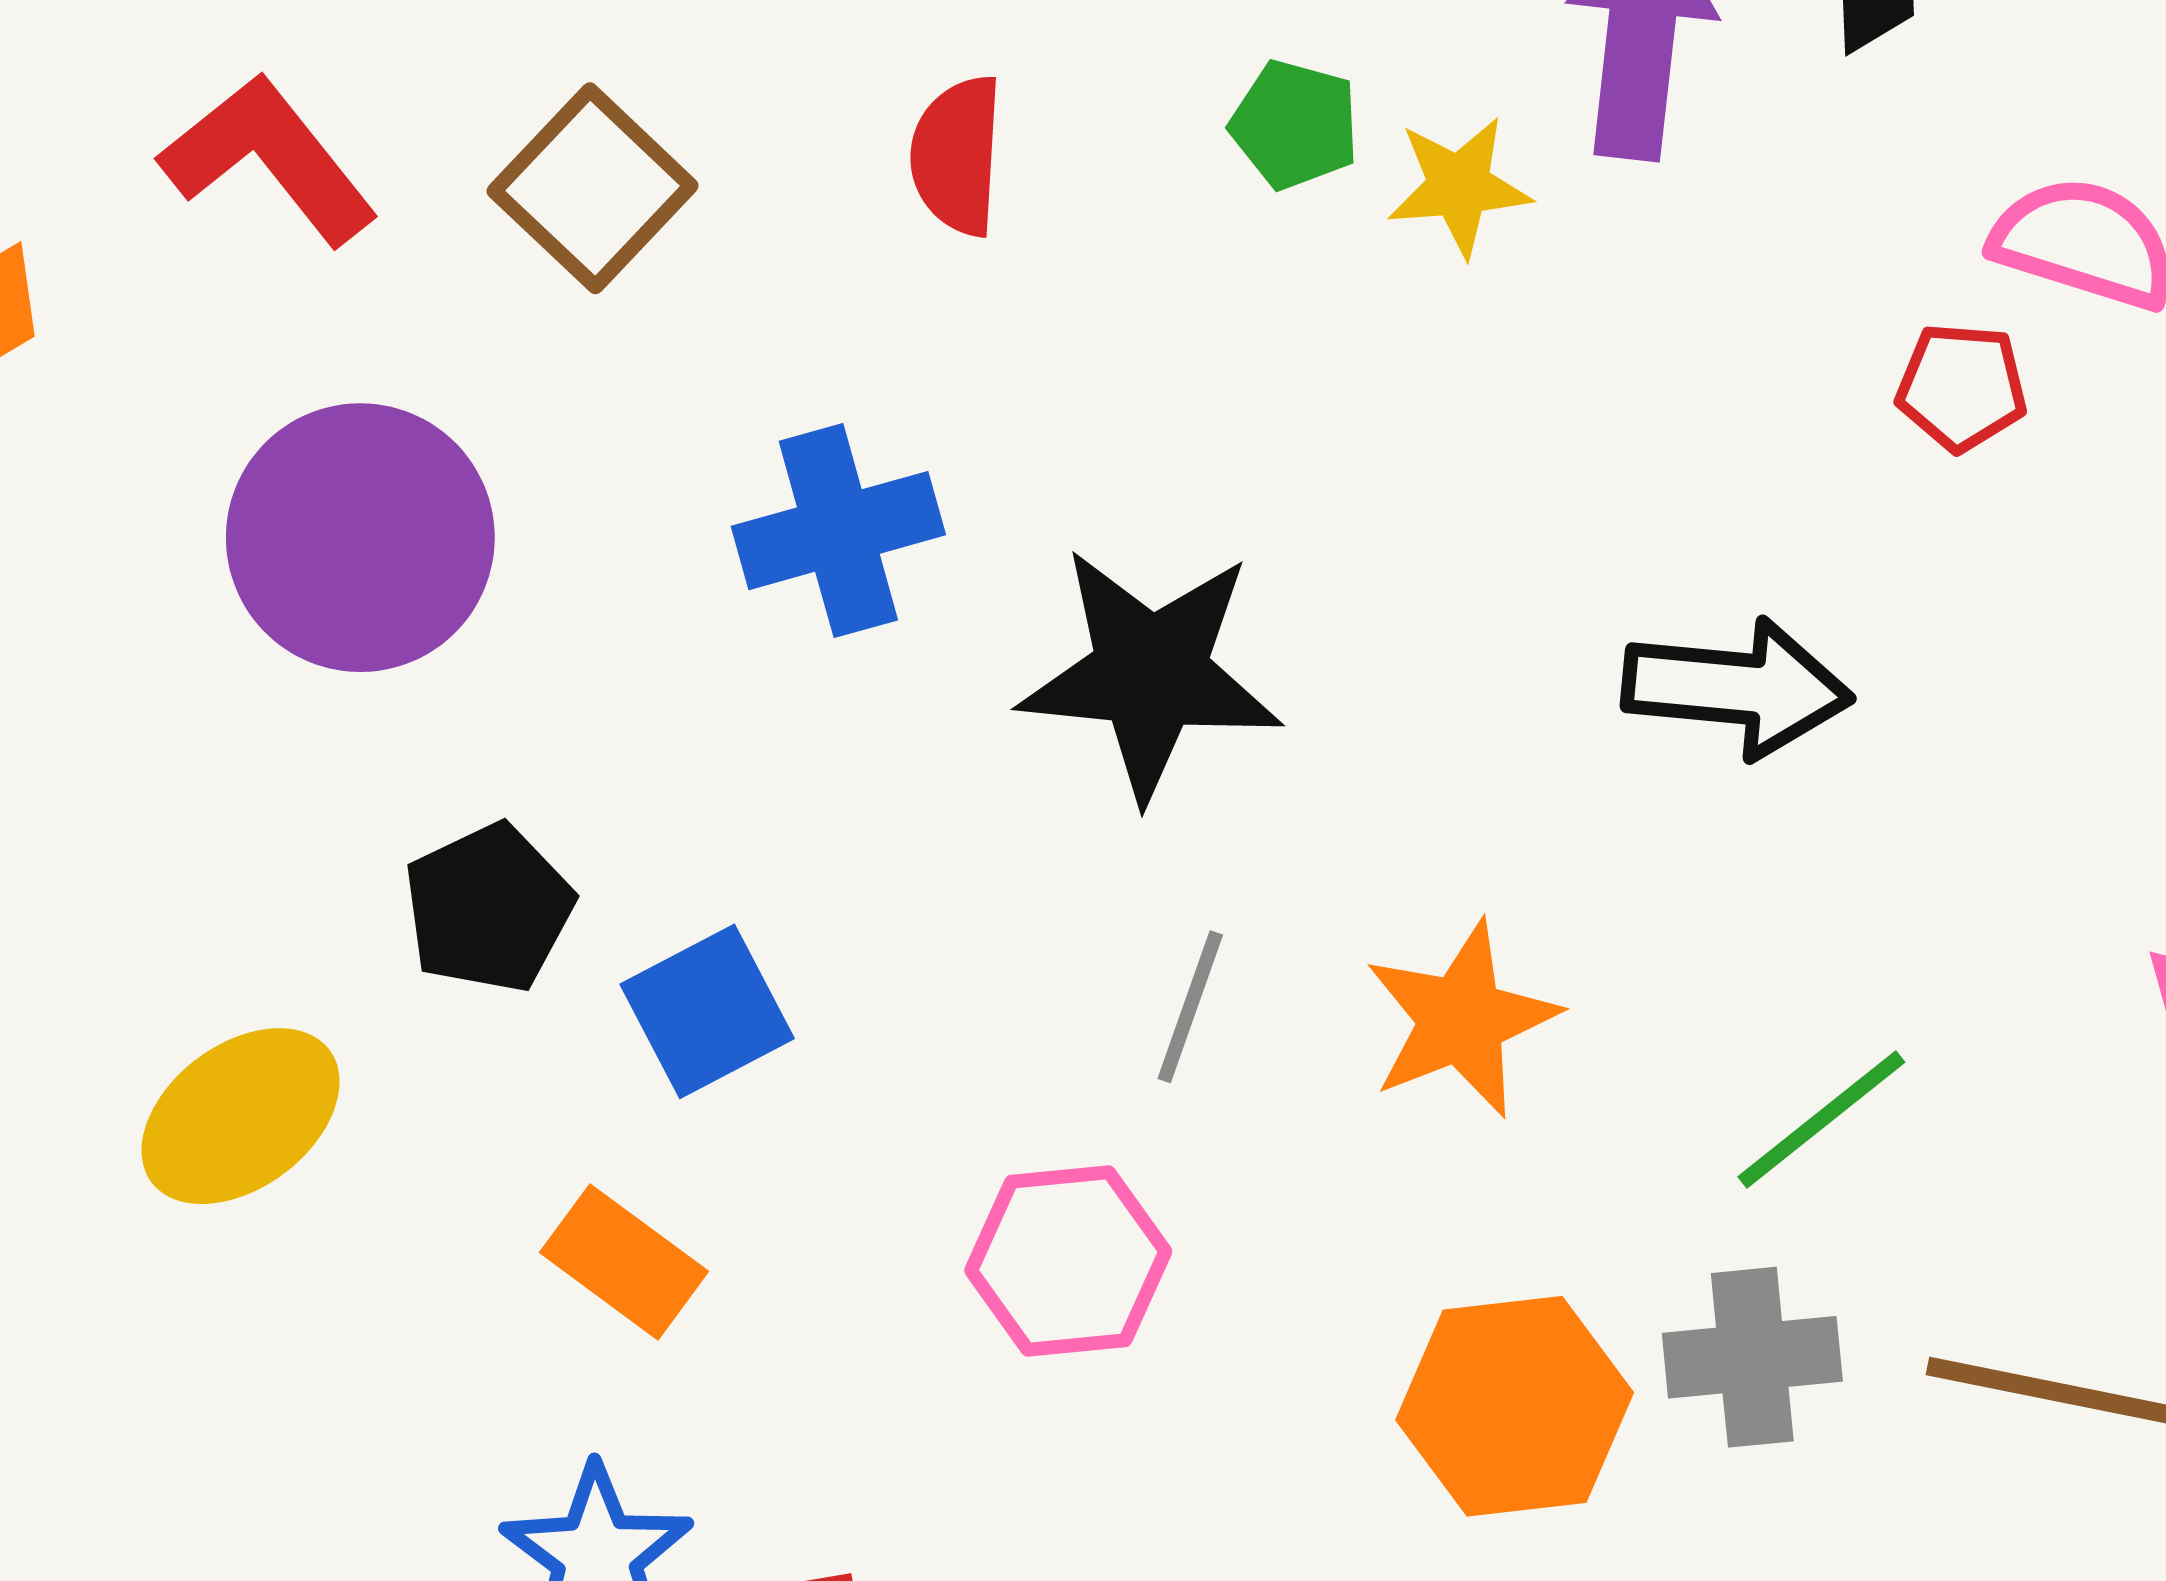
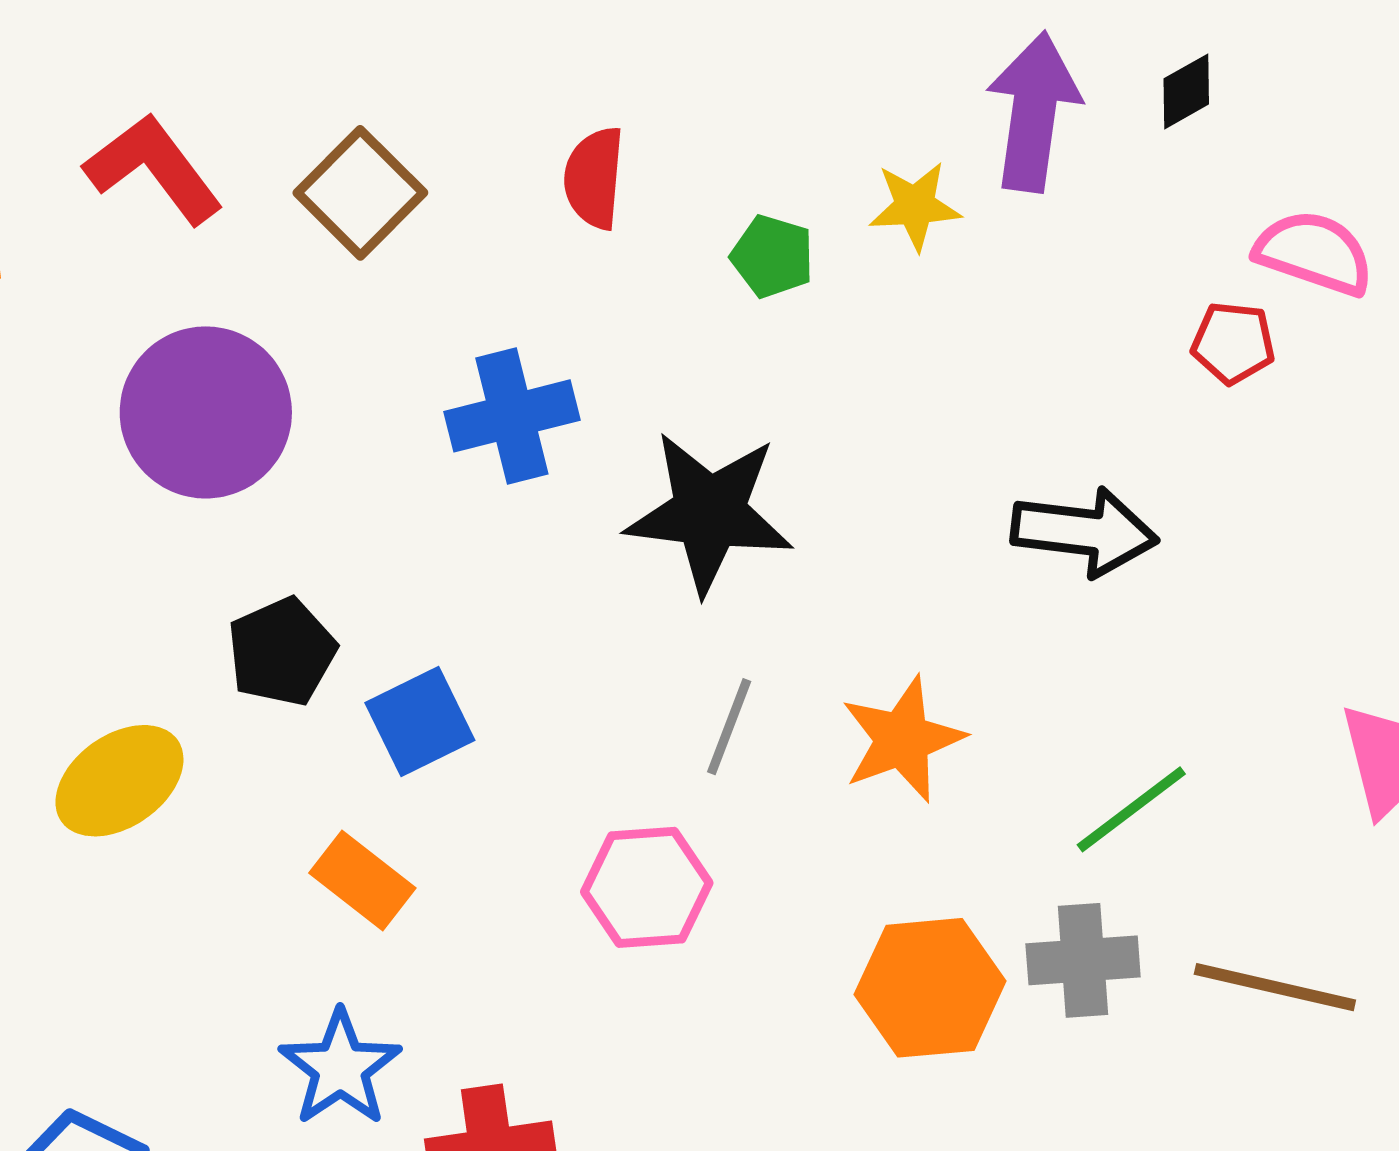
green pentagon: (1295, 125) -> (772, 256), moved

